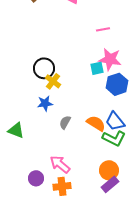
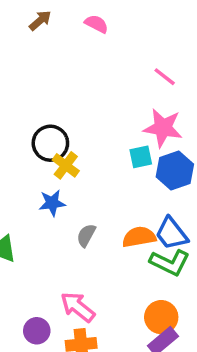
pink line: (103, 29) -> (165, 77), moved, turned 48
cyan square: (97, 68) -> (141, 157), moved
orange semicircle: (96, 123) -> (139, 237), turned -42

